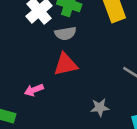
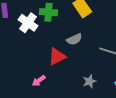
gray semicircle: (65, 33) -> (74, 39), moved

